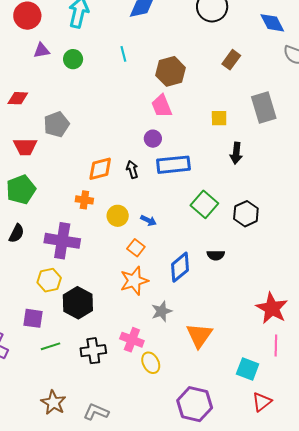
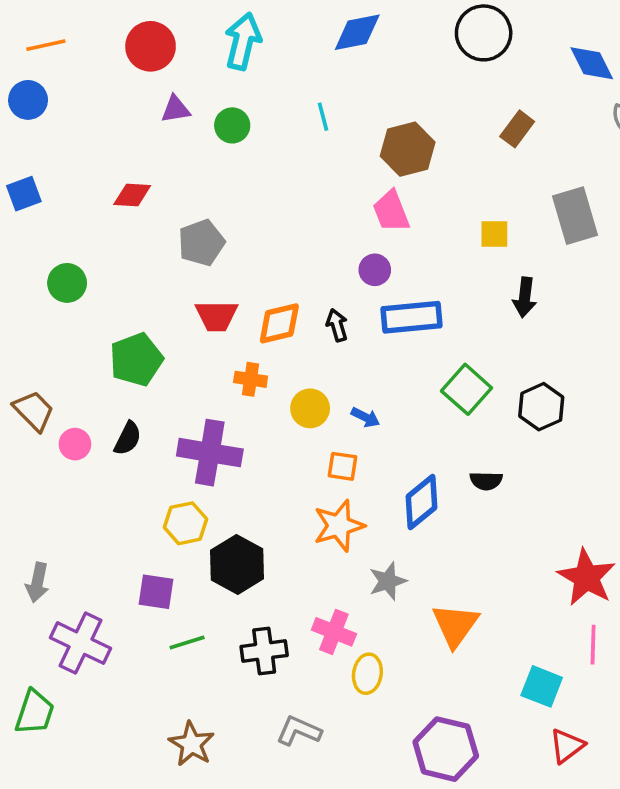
red trapezoid: (25, 147) -> (217, 316), moved
orange square: (136, 248) -> (343, 466), turned -30
yellow ellipse: (151, 363) -> (367, 674), turned 35
gray L-shape: (96, 412) -> (299, 731), moved

